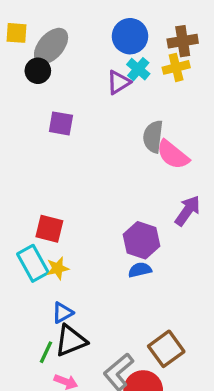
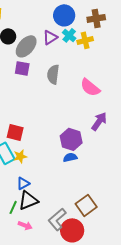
gray ellipse: (51, 46) -> (26, 46), moved
yellow cross: (176, 67) -> (85, 40), moved
purple triangle: (118, 82) -> (50, 37), moved
gray semicircle: (153, 137) -> (53, 74), moved

